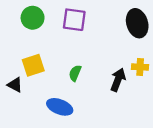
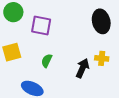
purple square: (74, 20) -> (41, 26), moved

